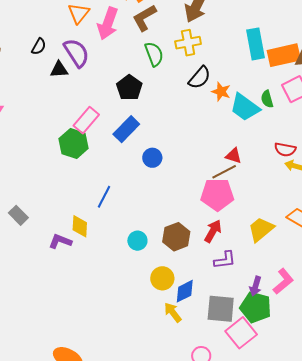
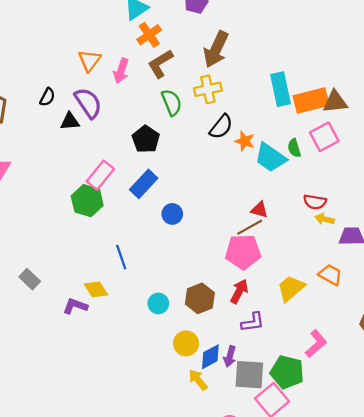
pink arrow: (108, 23) -> (121, 71), size x0.7
blue line: (104, 197) -> (121, 257), turned -45
yellow diamond: (80, 226) -> (96, 289), turned -35
purple arrow: (256, 286) -> (230, 356), moved

